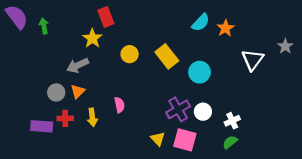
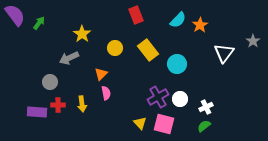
red rectangle: (106, 17) -> (136, 15), moved
green arrow: (44, 26) -> (39, 23), turned 48
orange triangle: (78, 91) -> (101, 74), moved

